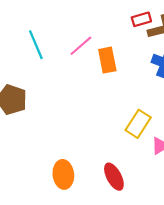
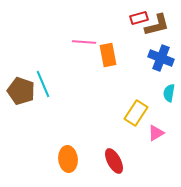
cyan line: (36, 45) -> (43, 84), moved
pink line: (81, 46) -> (84, 42), turned 45

